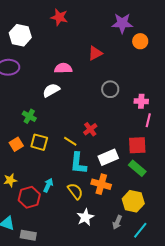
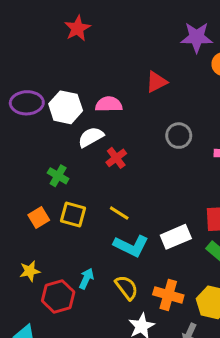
red star: (59, 17) -> (77, 28), moved, turned 30
white hexagon: (20, 35) -> (66, 107), moved
red cross: (90, 129) -> (116, 158), moved
cyan L-shape: (78, 163) -> (131, 246), turned -70
orange cross: (101, 184) -> (168, 295), moved

